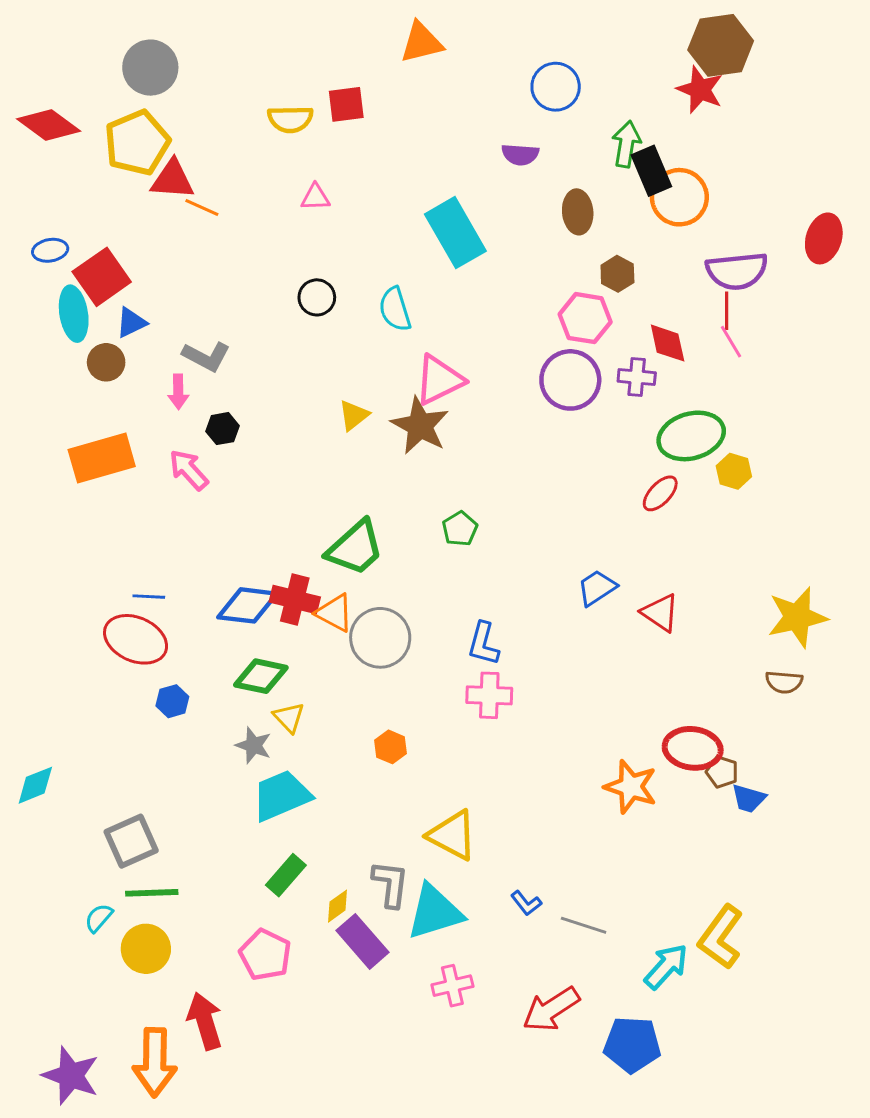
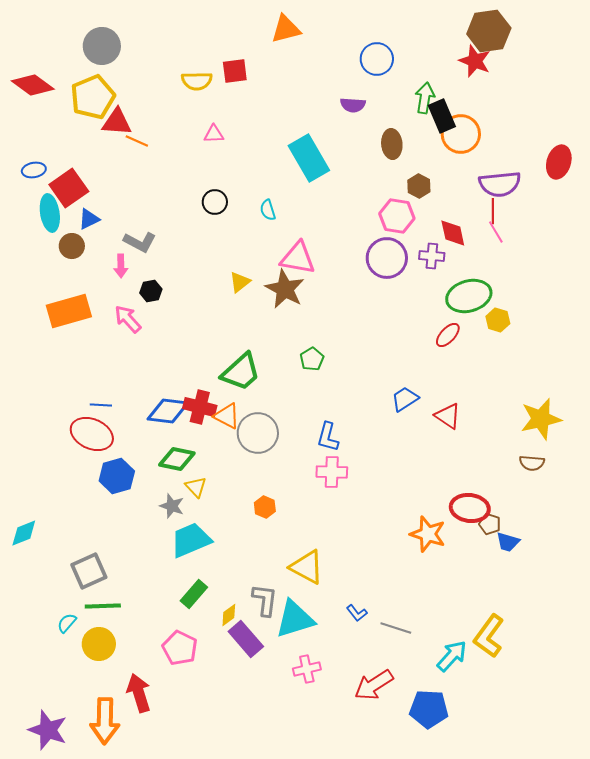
cyan semicircle: (395, 309) -> (268, 210), size x0.7
pink triangle: (439, 380) -> (298, 258), turned 36
blue hexagon: (172, 701) -> (117, 476), size x1.6

